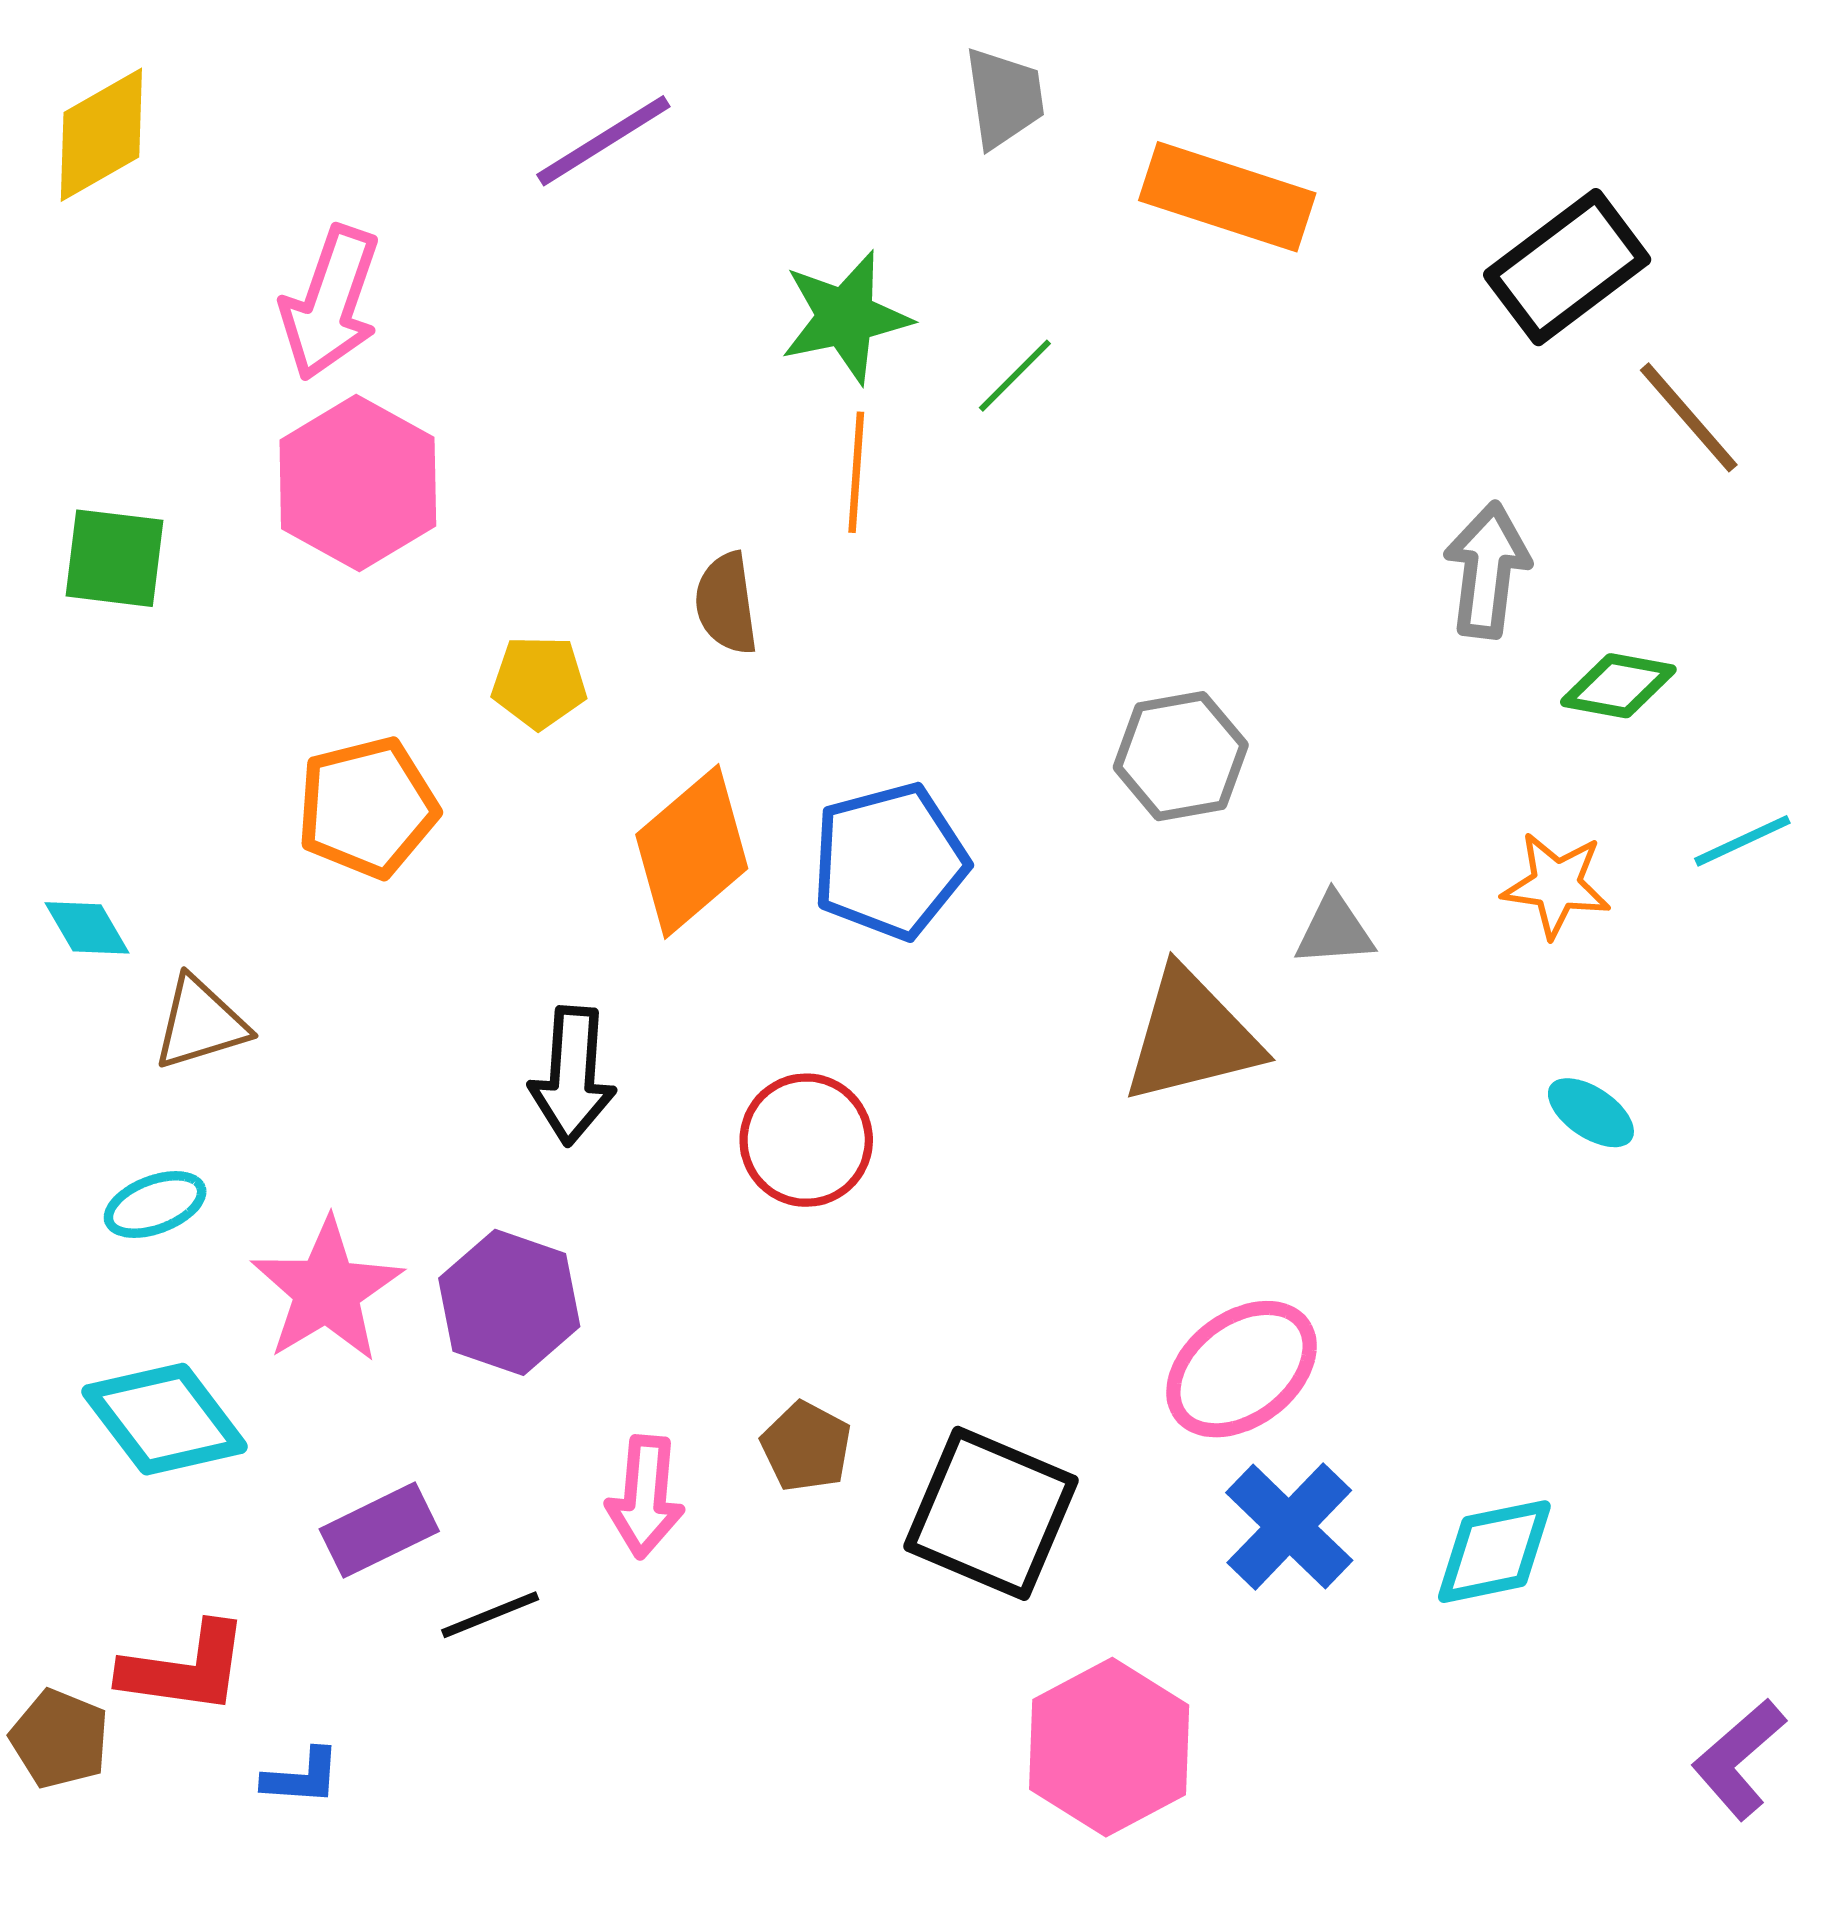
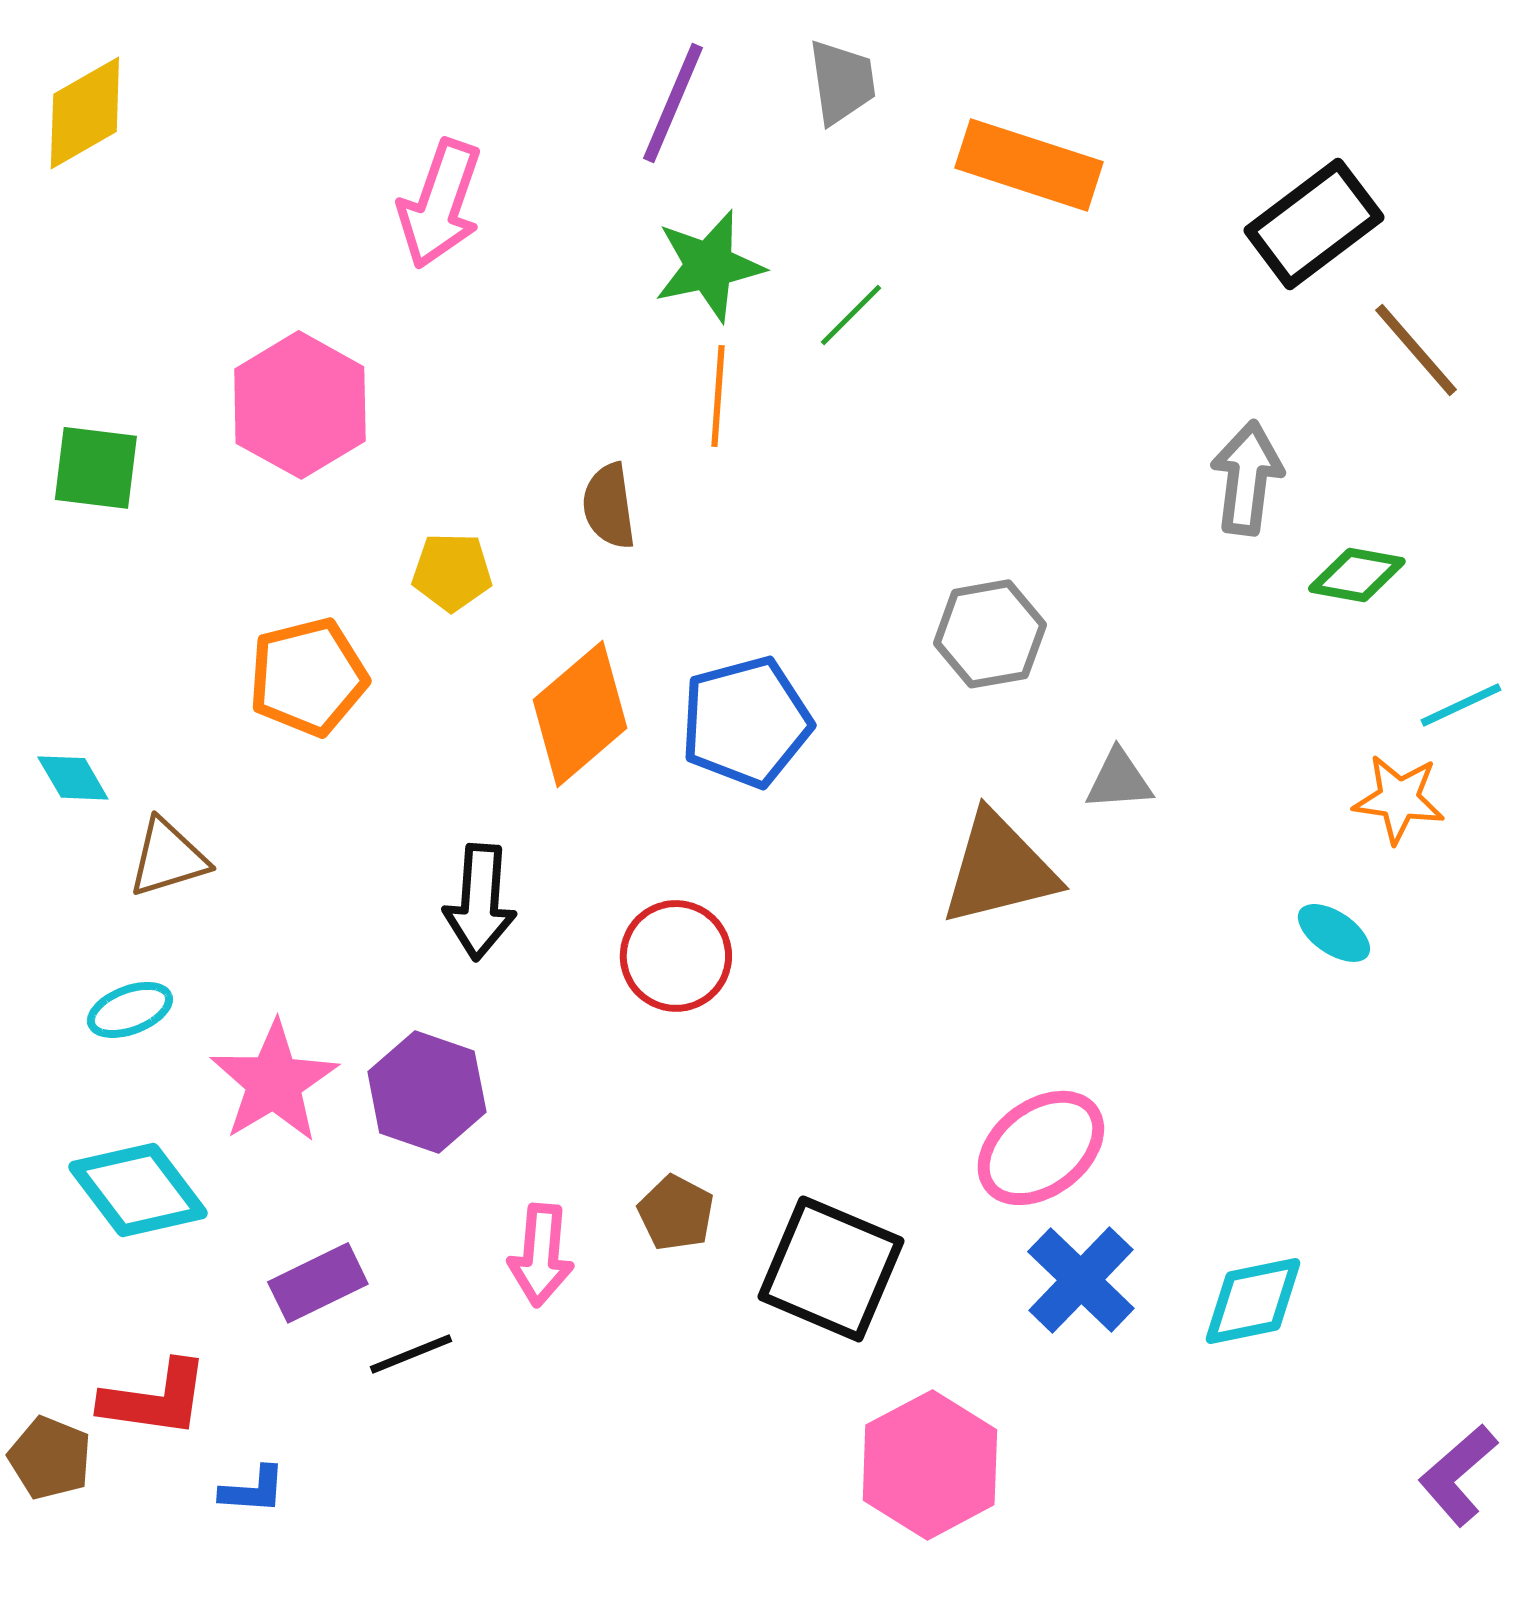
purple line: (603, 141) -> (673, 103), moved, turned -35
pink arrow: (330, 303) -> (440, 204), moved
orange star: (1556, 885) -> (1399, 799), moved

